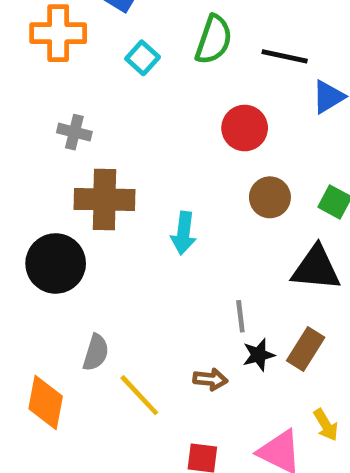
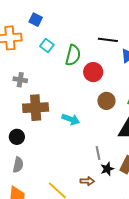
green semicircle: (214, 40) -> (73, 55), moved
cyan arrow: (184, 233) -> (71, 119), turned -72
black circle: (56, 263) -> (17, 137), size x0.6
gray semicircle: (96, 353) -> (18, 165), moved

